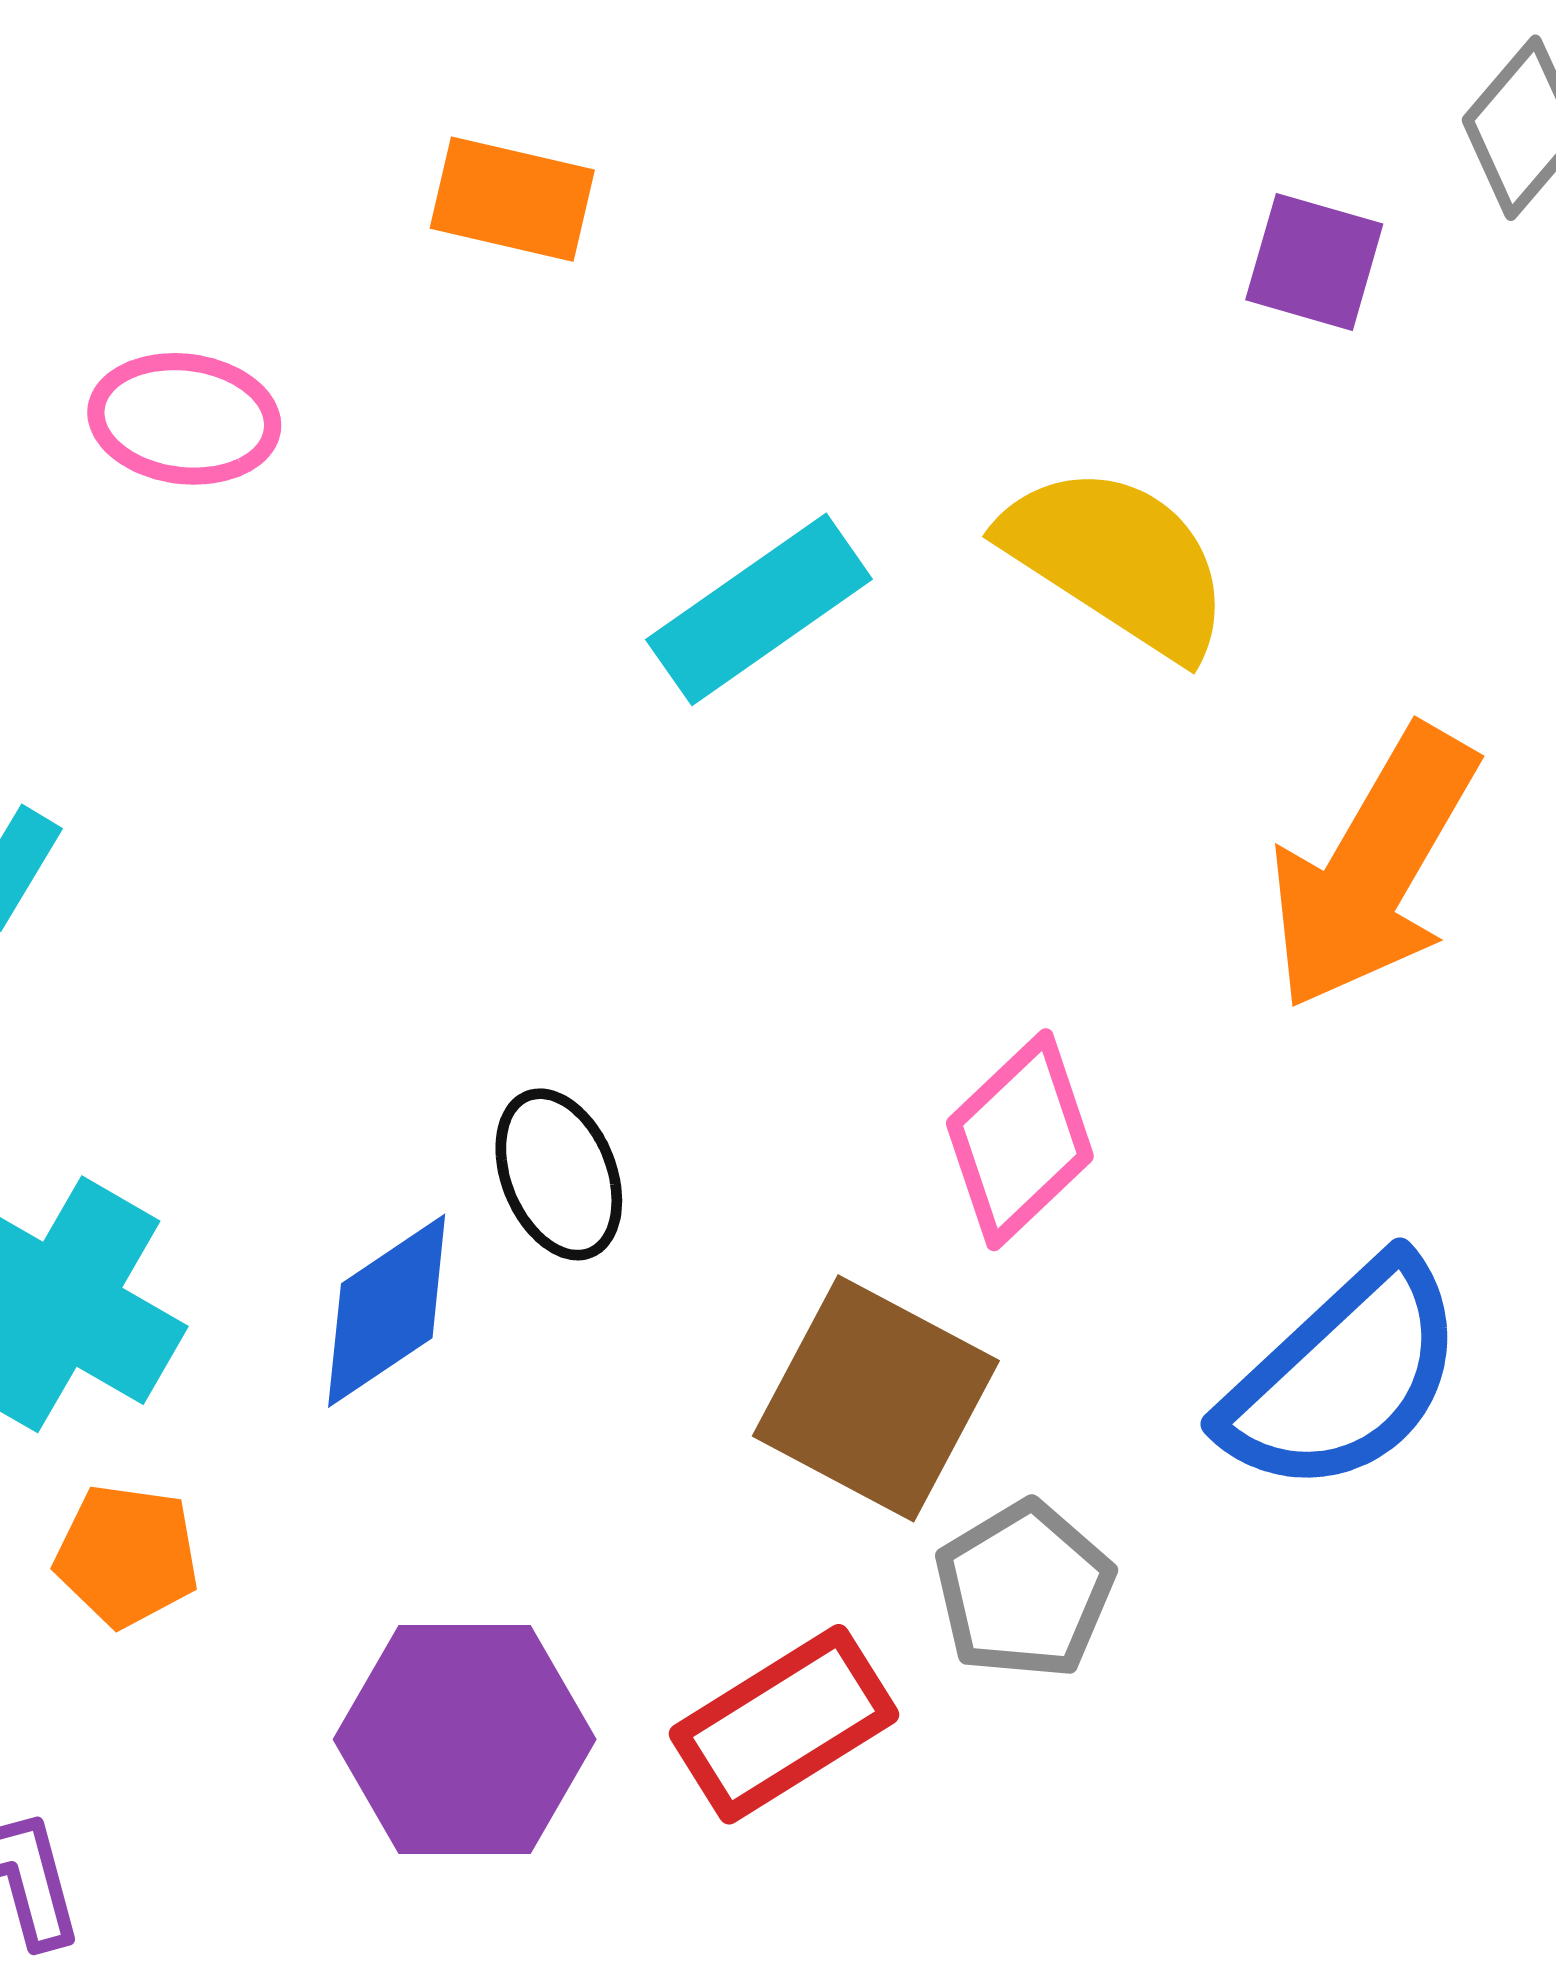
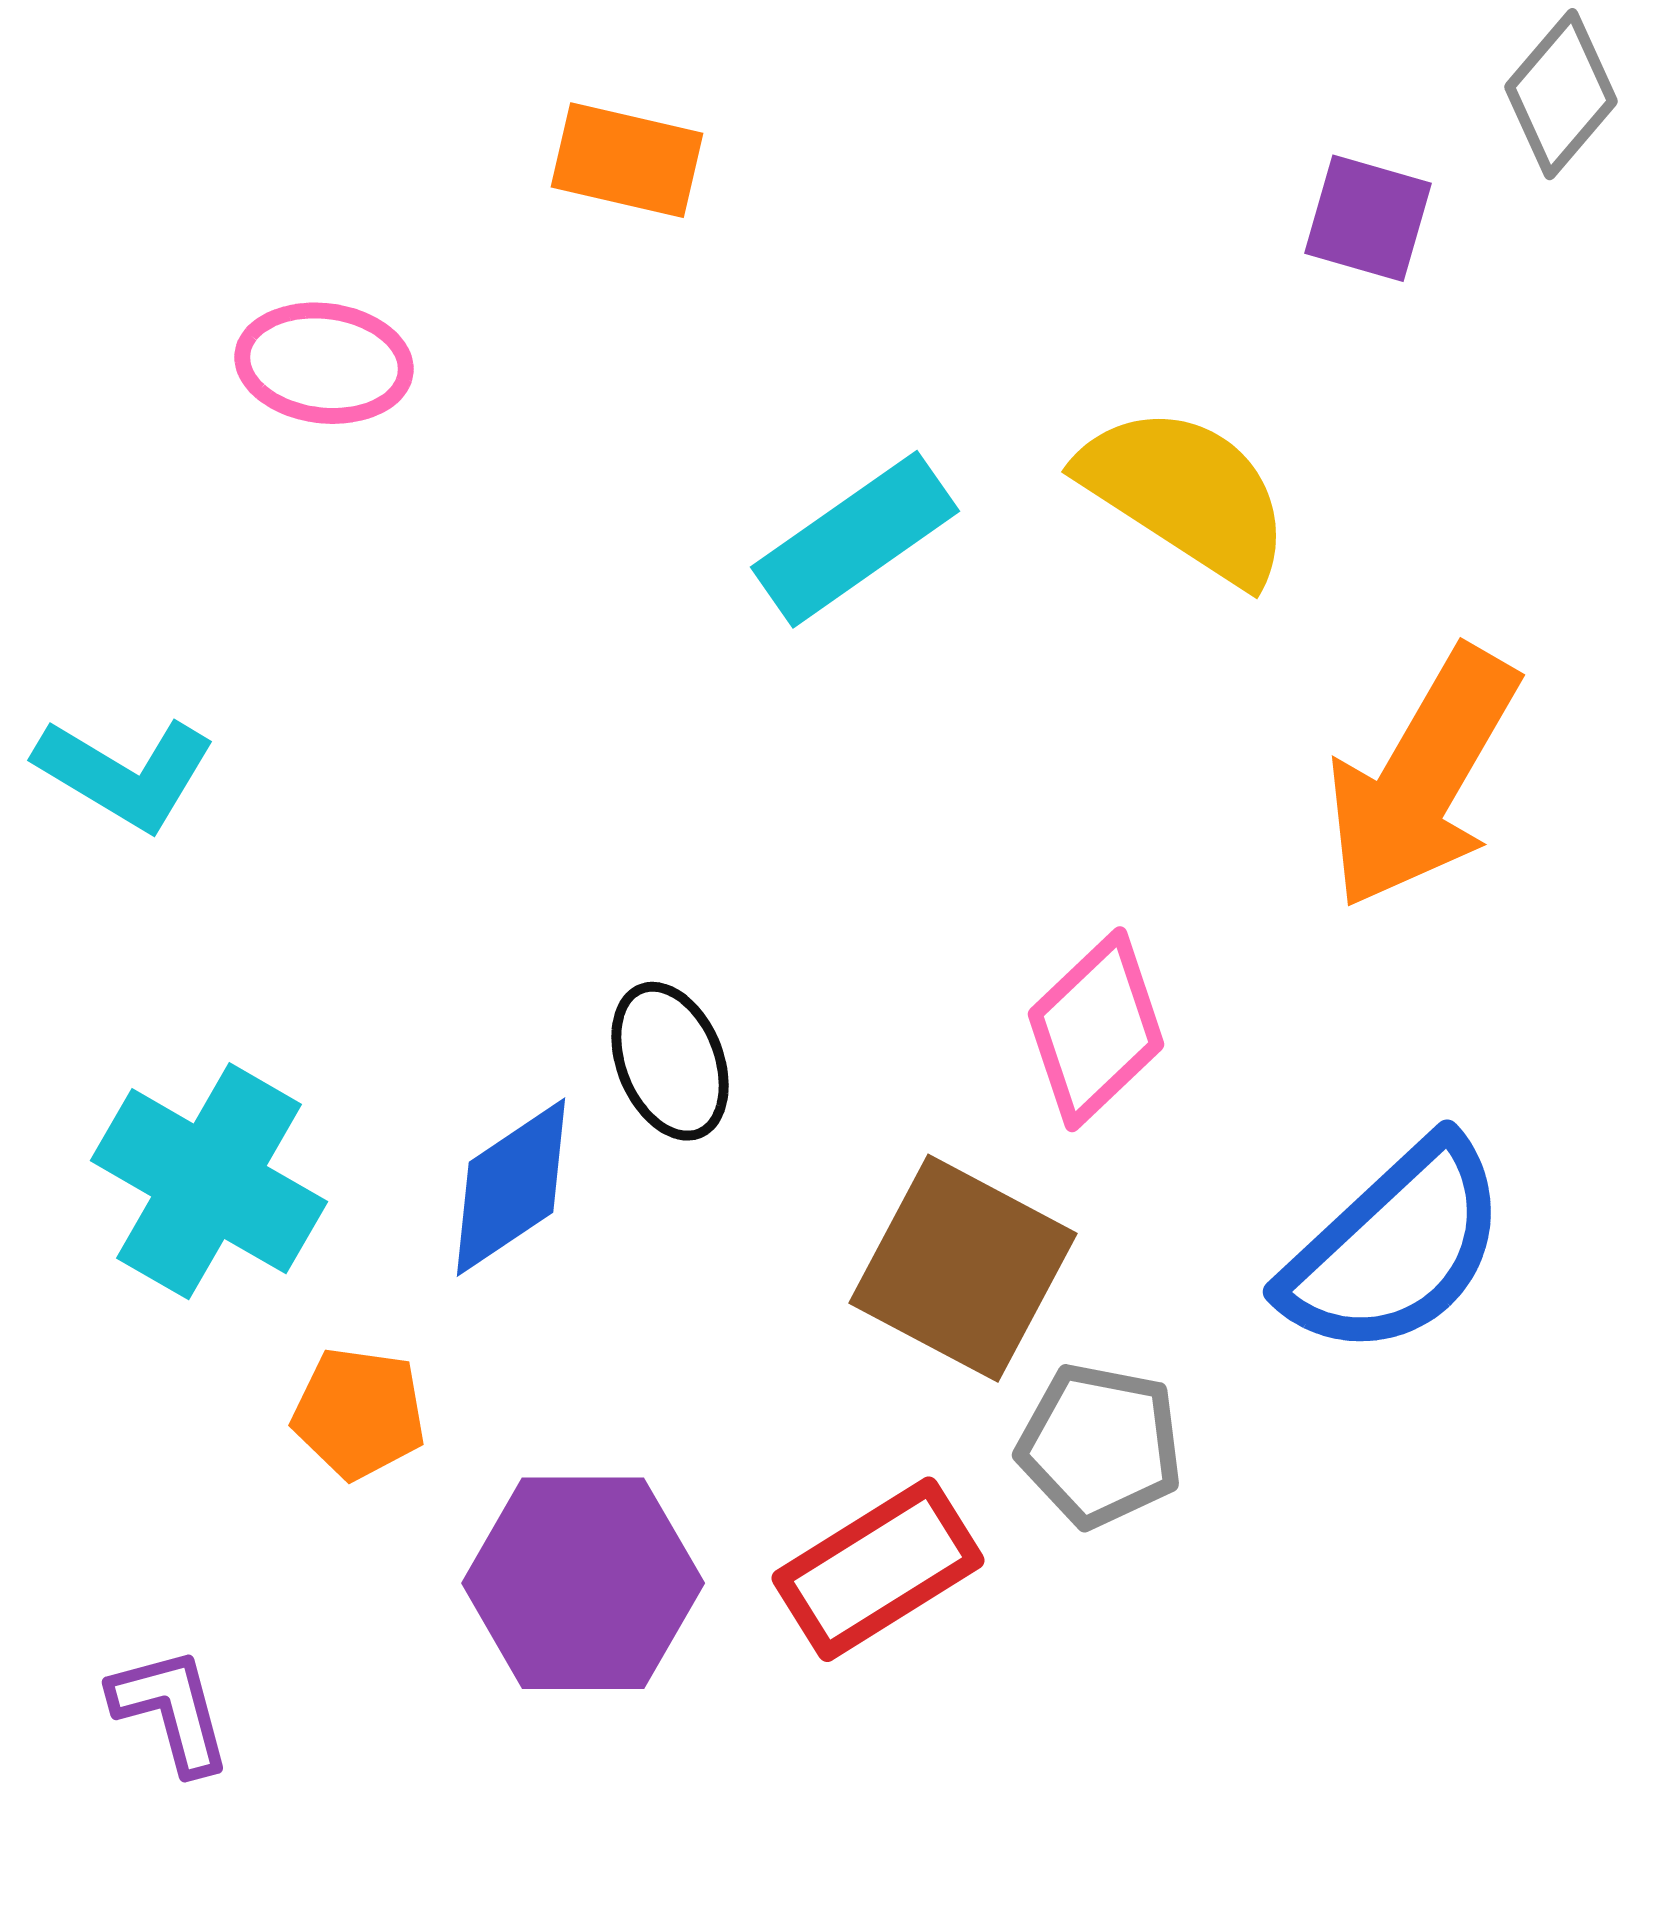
orange pentagon: (127, 1555) -> (359, 1413), moved
gray pentagon: (1024, 1590) -> (1100, 1445), turned -30

